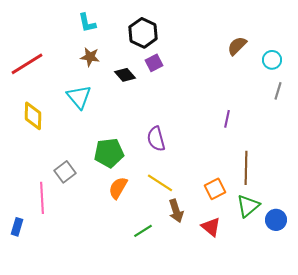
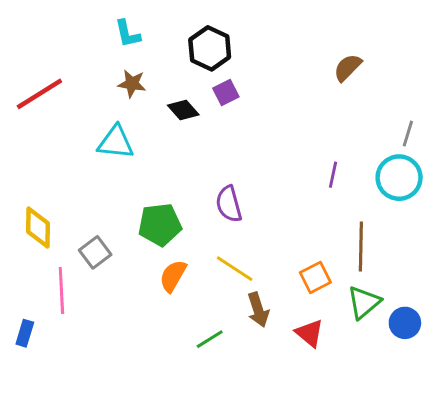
cyan circle: (272, 60) -> (399, 178), moved, size x1.6
cyan triangle: (79, 97) -> (116, 142), turned -44
yellow diamond: (33, 116) -> (38, 227), moved

